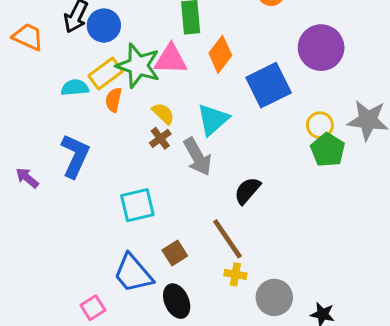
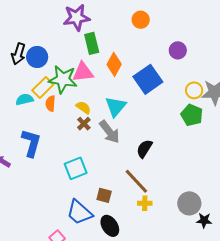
purple circle: (321, 48) -> (178, 50), size x0.6
yellow circle: (320, 125) -> (194, 90), moved
brown square: (175, 253) -> (104, 195), turned -35
gray circle: (274, 297) -> (189, 203), moved

